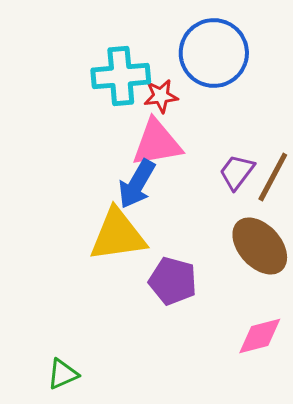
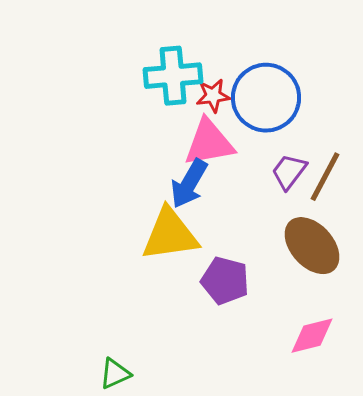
blue circle: (214, 53) -> (266, 98), moved

